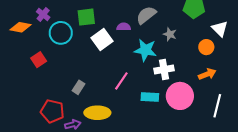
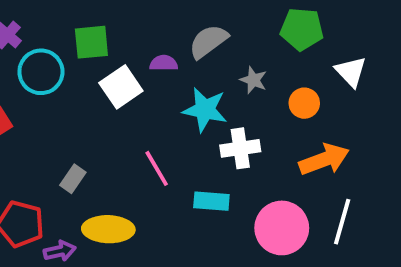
orange circle: (206, 47) -> (304, 103), moved
orange arrow: (207, 74) -> (324, 159), size x1.4
pink line: (121, 81) -> (157, 168), turned -66
pink circle: (180, 96) -> (282, 228), moved

